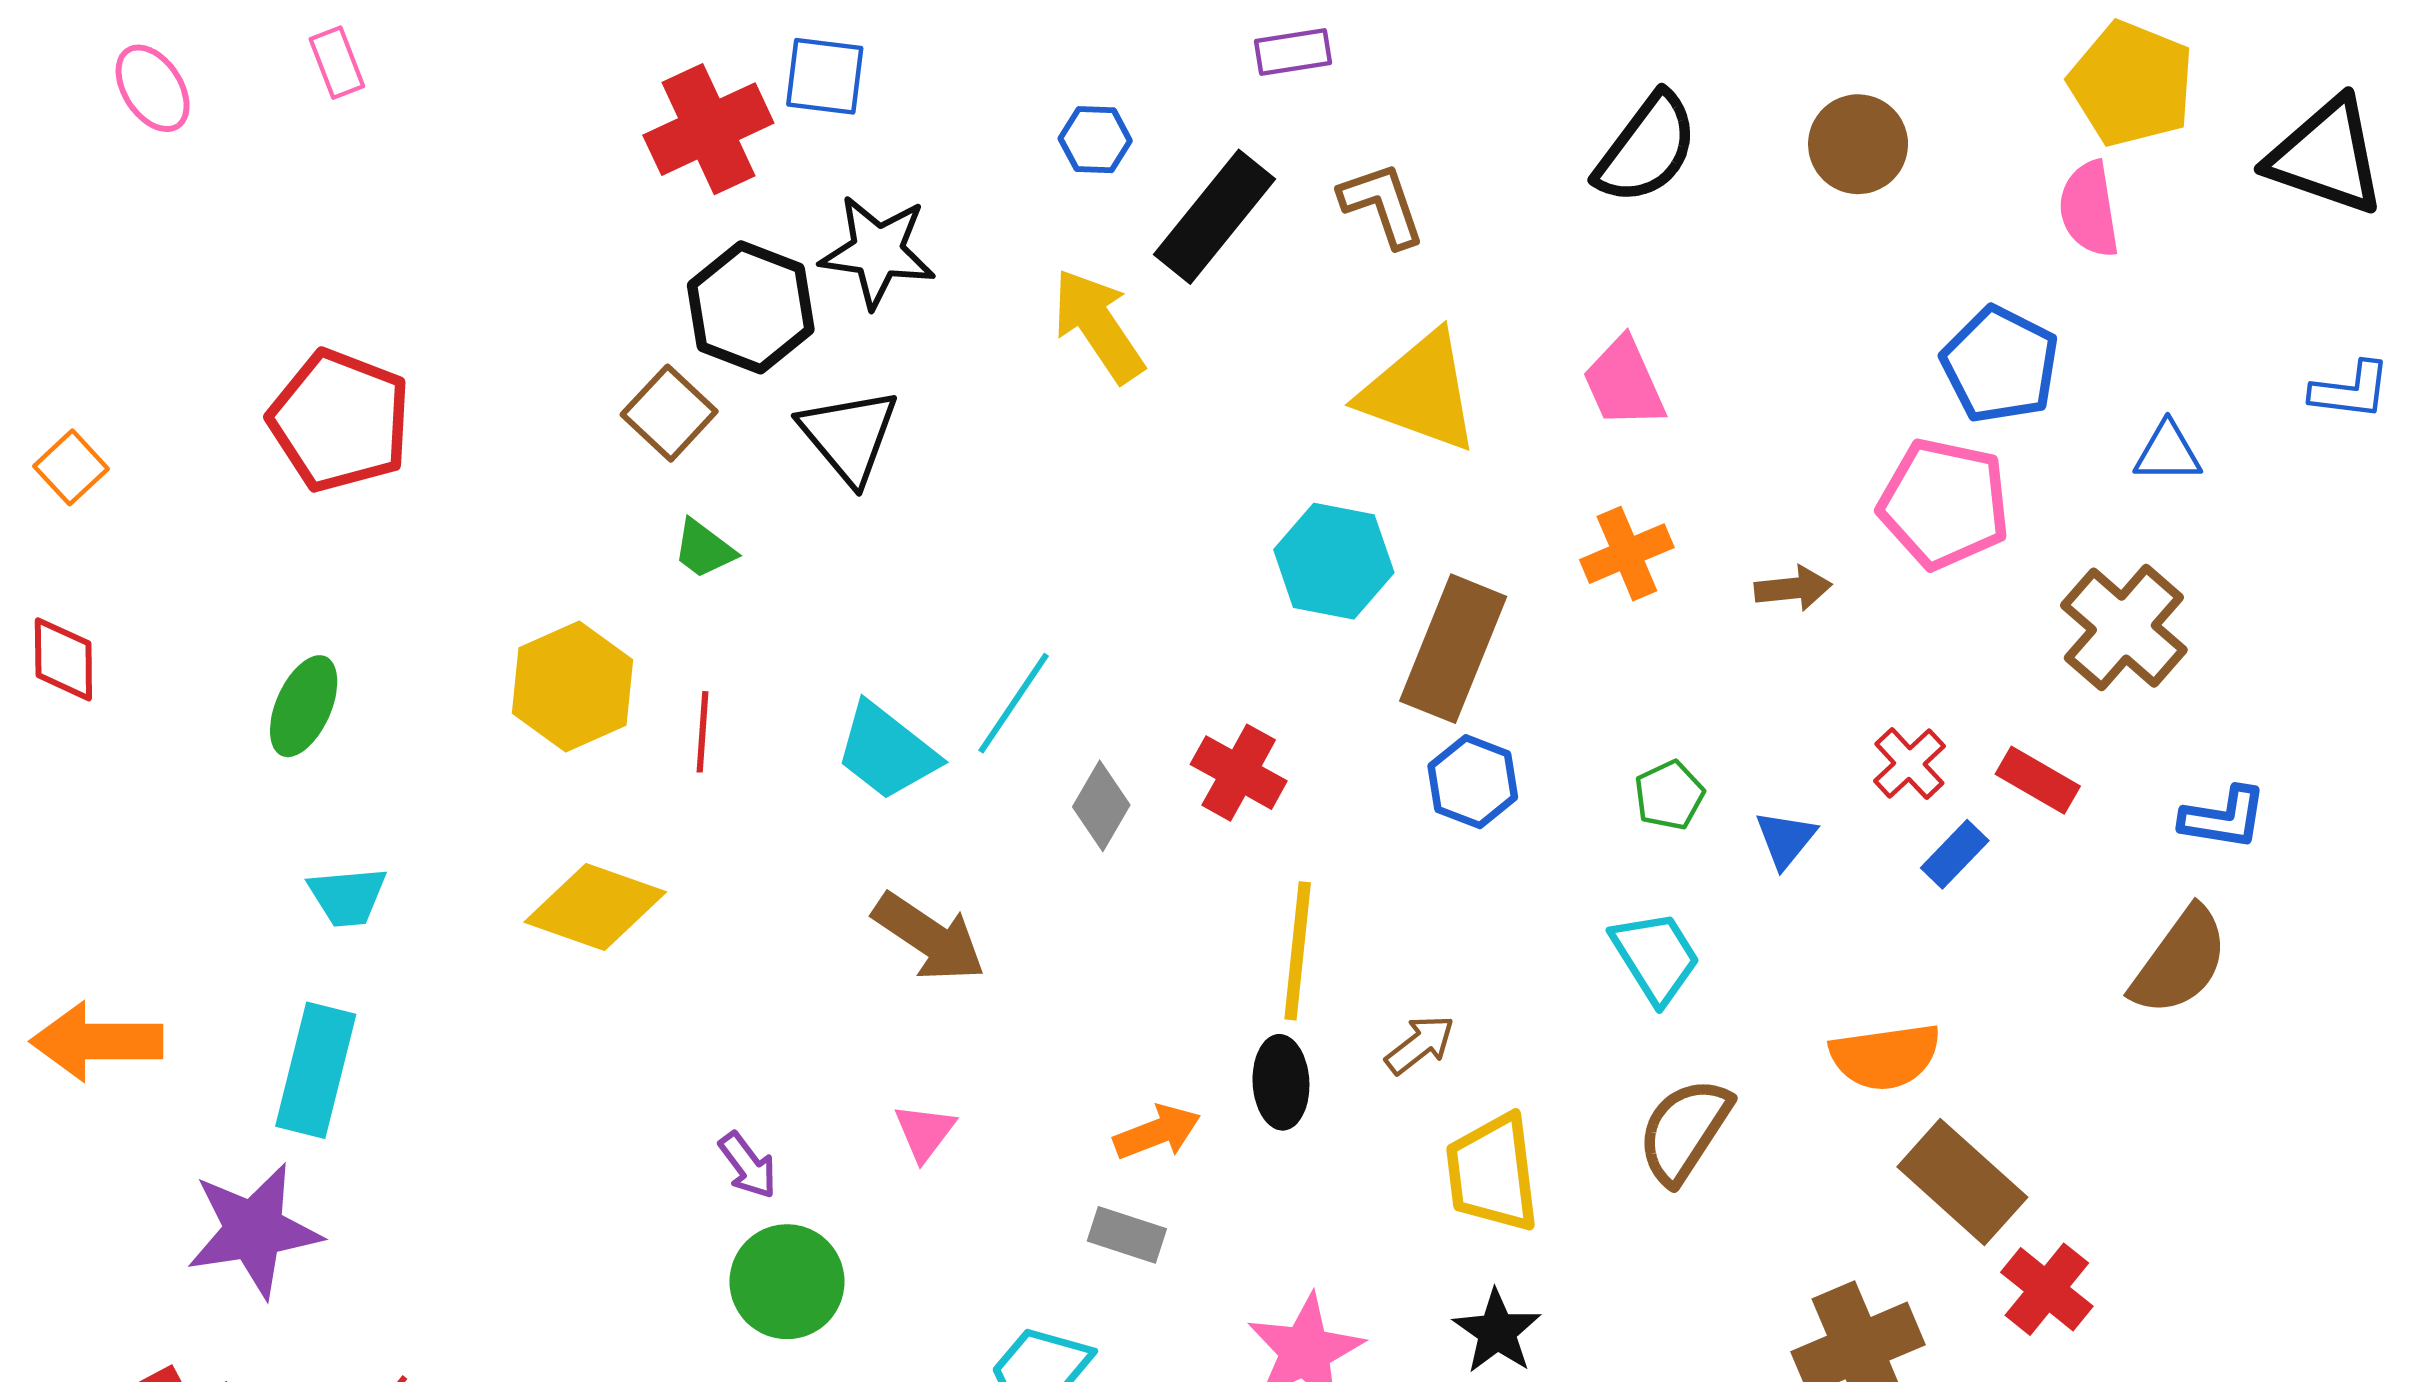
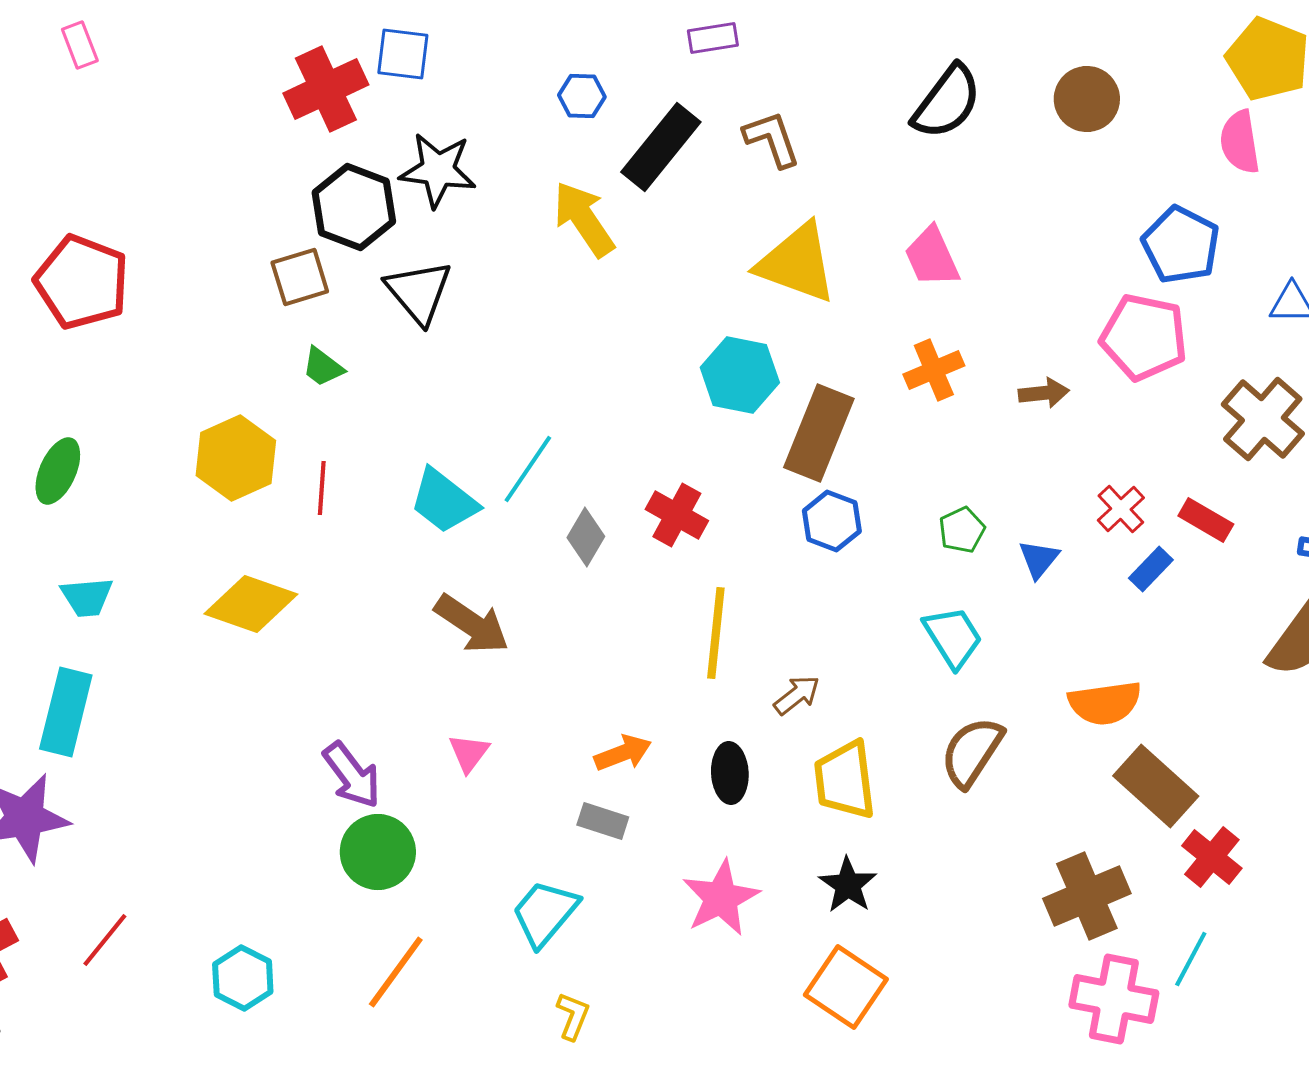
brown square: (669, 413) -> (300, 277), turned 30
black ellipse: (1281, 1082) -> (730, 773), moved
purple arrow: (748, 1165) -> (352, 775), size x1.5

